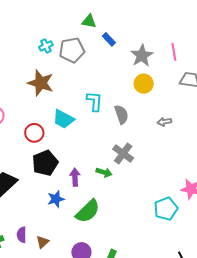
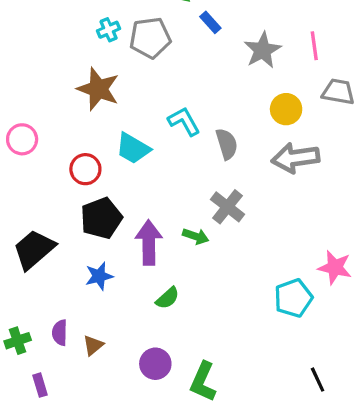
yellow circle: (144, 84) -> (286, 109), moved
cyan L-shape: (95, 101) -> (184, 121), turned -35
gray arrow: (164, 122) -> (295, 158), size x2.0
purple arrow: (75, 177) -> (149, 243), size x1.5
blue star: (56, 199) -> (99, 276), moved
green semicircle: (88, 211) -> (168, 298), size x0.6

